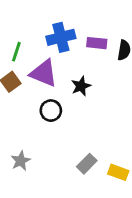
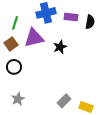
purple triangle: (44, 73) -> (34, 38), turned -35
black circle: (51, 111) -> (14, 67), moved

